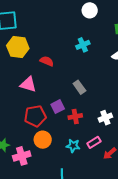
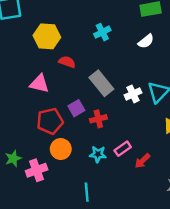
yellow hexagon: (18, 47) -> (47, 36), moved
red semicircle: (47, 61) -> (67, 62), moved
gray rectangle: (79, 87) -> (101, 83), size x1.5
white cross: (105, 118) -> (133, 94), moved

